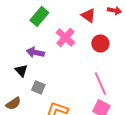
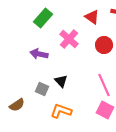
black triangle: (21, 70) -> (61, 81), moved

